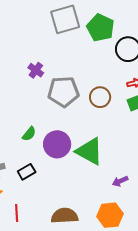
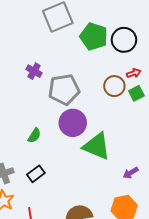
green pentagon: (100, 28) -> (94, 36), moved
brown circle: (100, 97) -> (114, 86), moved
purple circle: (57, 144) -> (73, 123), moved

